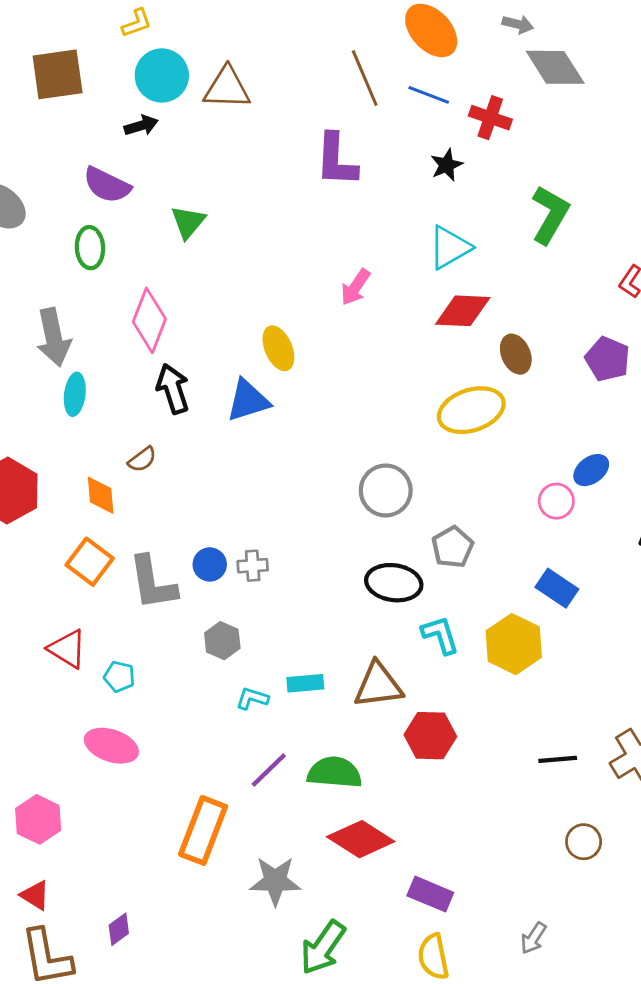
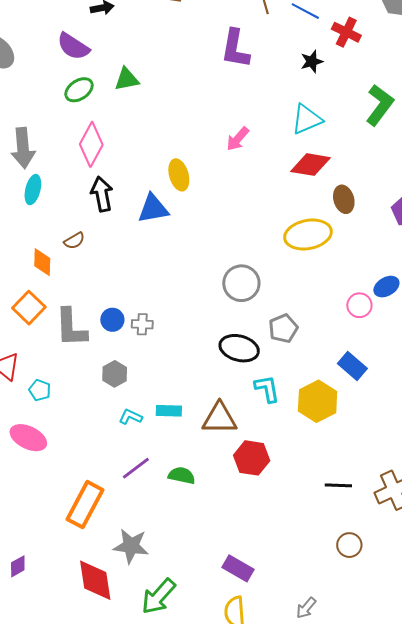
green triangle: (188, 222) -> (127, 79), turned 32
green ellipse: (90, 248) -> (79, 90), moved, turned 52
green semicircle: (335, 772) -> (182, 475), size x0.7
red diamond: (361, 839) -> (95, 580), moved, turned 42

